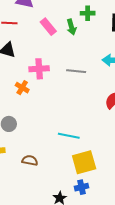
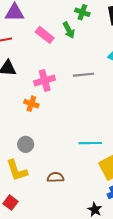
green cross: (88, 13) -> (82, 12), turned 32

